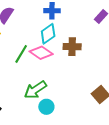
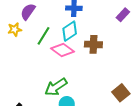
green line: (21, 54) -> (44, 36), moved

